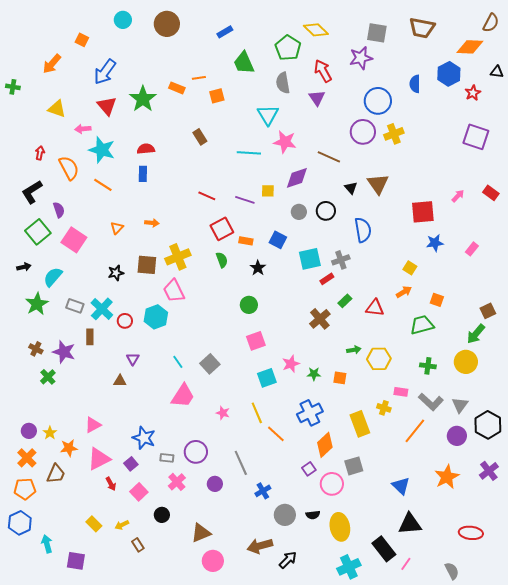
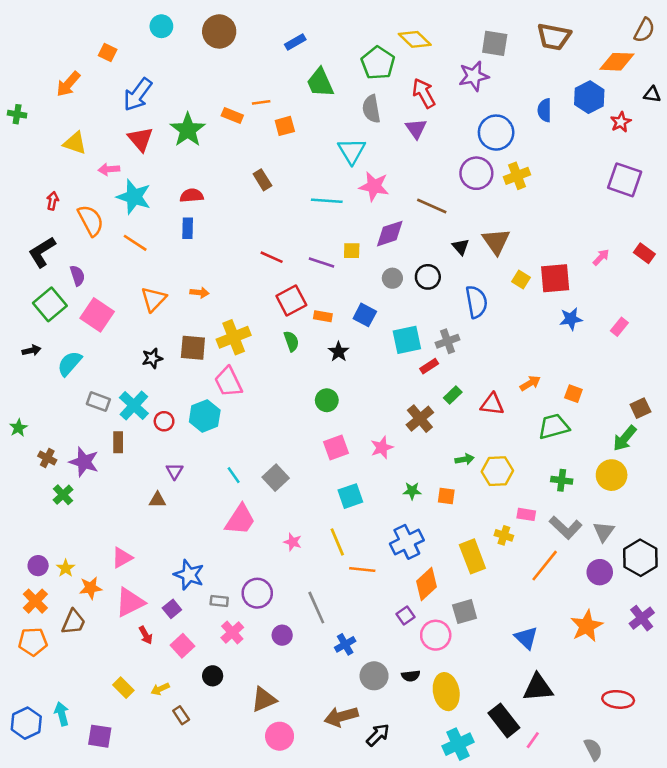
orange triangle: (117, 228) -> (154, 299), size x1.5
yellow square: (410, 268) -> (521, 280), moved
green star: (37, 304) -> (18, 428), moved, size x0.6
pink star: (291, 364) -> (382, 447), moved
orange line: (276, 434) -> (362, 570), turned -36
blue hexagon: (20, 523) -> (26, 723), moved

